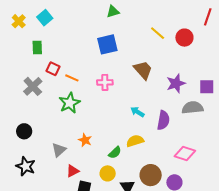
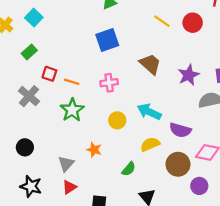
green rectangle: (37, 47) -> (29, 52), turned 56
cyan arrow: (137, 112) -> (149, 112), size x1.5
purple semicircle: (163, 120) -> (180, 130), moved, turned 102
green semicircle: (115, 153) -> (129, 169), moved
red triangle: (73, 171) -> (69, 187), moved
yellow circle: (108, 173) -> (117, 120), moved
brown circle: (151, 175) -> (178, 164), moved

